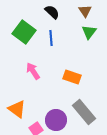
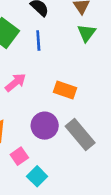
pink arrow: (33, 71) -> (15, 82), turned 84
purple circle: (56, 120) -> (45, 126), moved

